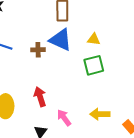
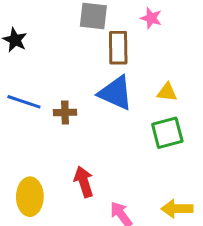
brown cross: (38, 50) -> (65, 112), moved

